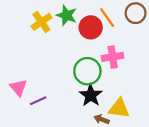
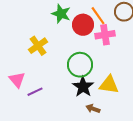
yellow cross: (41, 22) -> (38, 46), moved
pink cross: (113, 57) -> (105, 35), moved
yellow triangle: (119, 108) -> (109, 85), moved

